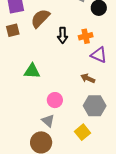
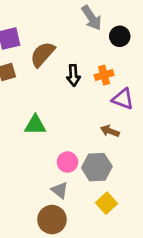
gray hexagon: (95, 106) -> (97, 167), moved

